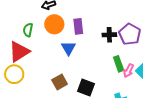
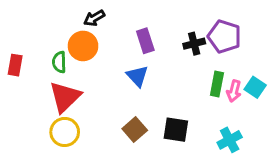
orange circle: (54, 24) -> (83, 46), moved
green semicircle: (28, 30) -> (59, 62), moved
green rectangle: (119, 64) -> (217, 84), turned 42

